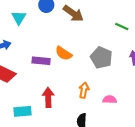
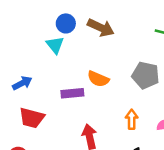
cyan triangle: (19, 18) -> (55, 45), moved

